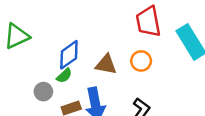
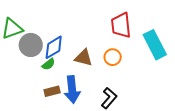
gray circle: (43, 92) -> (31, 45), moved, size x1.5

